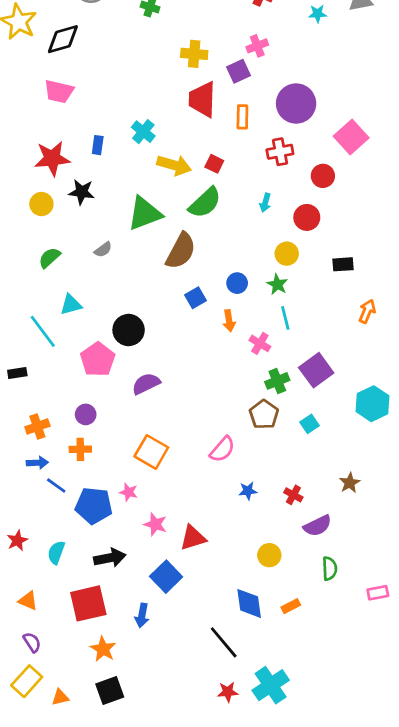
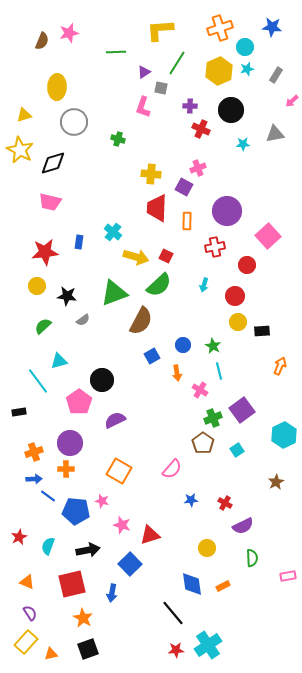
purple square: (238, 71) -> (184, 187), turned -36
black star: (82, 192) -> (67, 296), moved
yellow circle: (287, 254) -> (238, 322), moved
purple circle: (86, 414) -> (70, 443), size x1.6
brown star: (350, 483) -> (276, 482), moved

